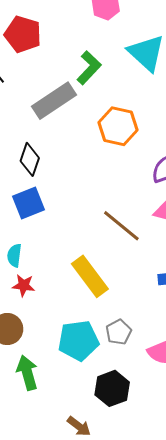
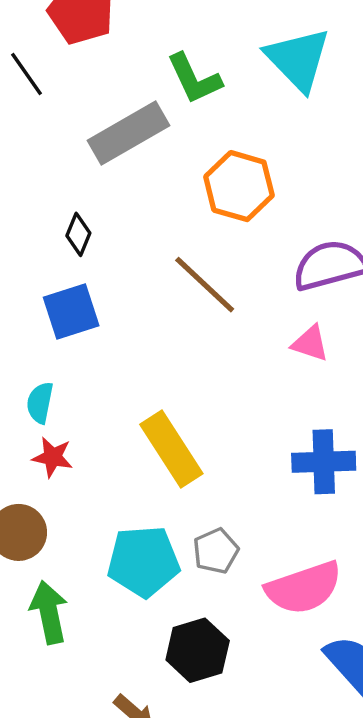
green L-shape: (89, 68) -> (194, 79), turned 108
black diamond: (30, 159) -> (78, 234), size x0.7
brown line: (121, 226) -> (205, 285), moved

